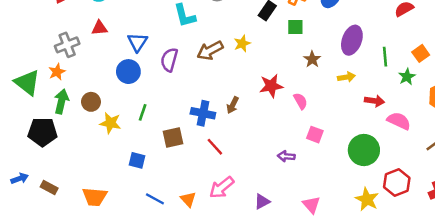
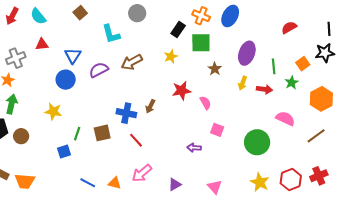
green square: (295, 27) -> (201, 43), size x1.5
yellow star: (242, 44) -> (171, 56), moved
purple semicircle: (169, 60) -> (99, 70), turned 48
yellow arrow: (346, 77) -> (243, 83), turned 120
red arrow: (374, 101) -> (265, 89), moved
brown circle: (91, 102) -> (21, 136), moved
green line: (143, 112) -> (77, 134), moved
yellow star: (110, 123) -> (53, 111), moved
blue square: (137, 160) -> (64, 152), moved, turned -32
red hexagon: (397, 183) -> (291, 180), moved
orange trapezoid: (95, 197) -> (25, 181), moved
orange triangle: (188, 199) -> (115, 183), turned -32

